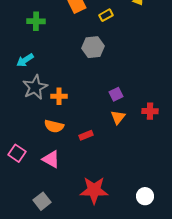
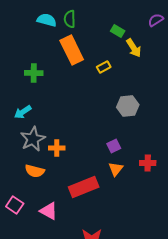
gray hexagon: (93, 47) -> (128, 106), moved
orange semicircle: (54, 126) -> (35, 171), moved
red rectangle: (86, 135) -> (84, 187), size x2.0

